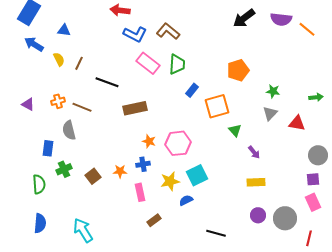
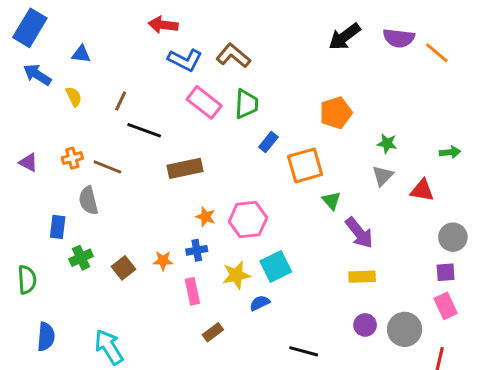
brown line: (79, 63) -> (121, 101), moved
purple arrow: (254, 152) -> (359, 233), size x1.6
green semicircle: (39, 184) -> (27, 280), moved

